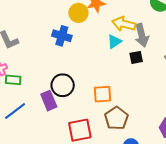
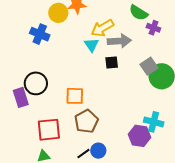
yellow arrow: (124, 24) -> (102, 28), turned -50
gray arrow: (142, 35) -> (119, 41), turned -85
cyan triangle: (114, 42) -> (91, 45), turned -35

